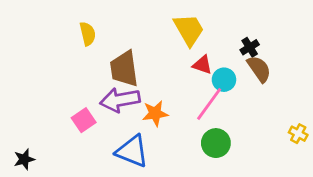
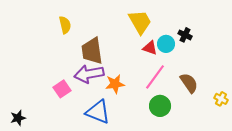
black cross: (250, 47) -> (185, 35), turned -32
brown semicircle: (259, 69) -> (189, 83), moved
cyan circle: (224, 80) -> (166, 44), moved

